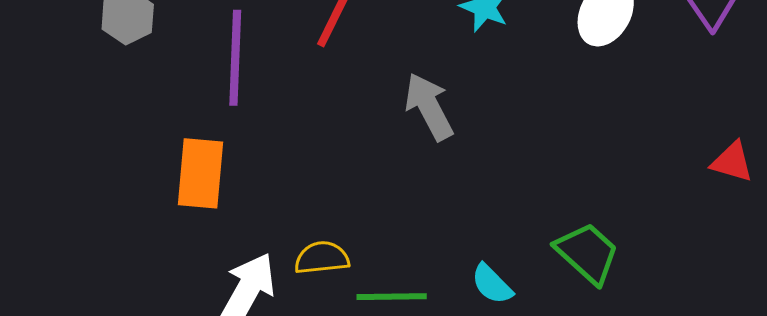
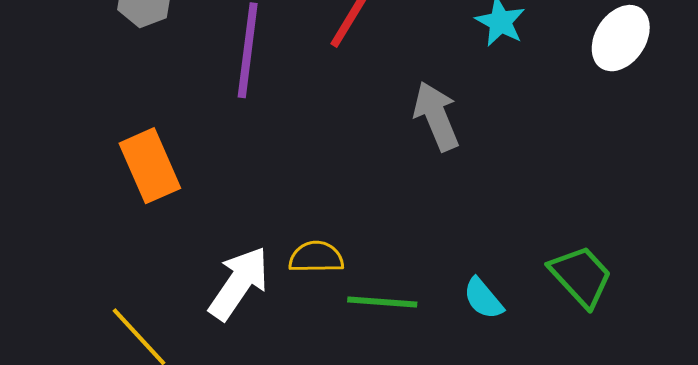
orange rectangle: (201, 173) -> (150, 166), moved, turned -34

